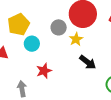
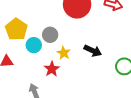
gray circle: (59, 27) -> (50, 35), moved
yellow star: (76, 39) -> (64, 53), moved

